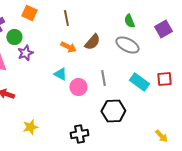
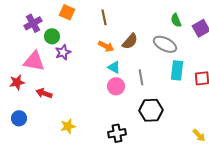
green semicircle: (129, 21) -> (176, 20), moved
cyan triangle: (60, 74) -> (114, 67), moved
cyan rectangle: (139, 82) -> (177, 70), moved, turned 60

